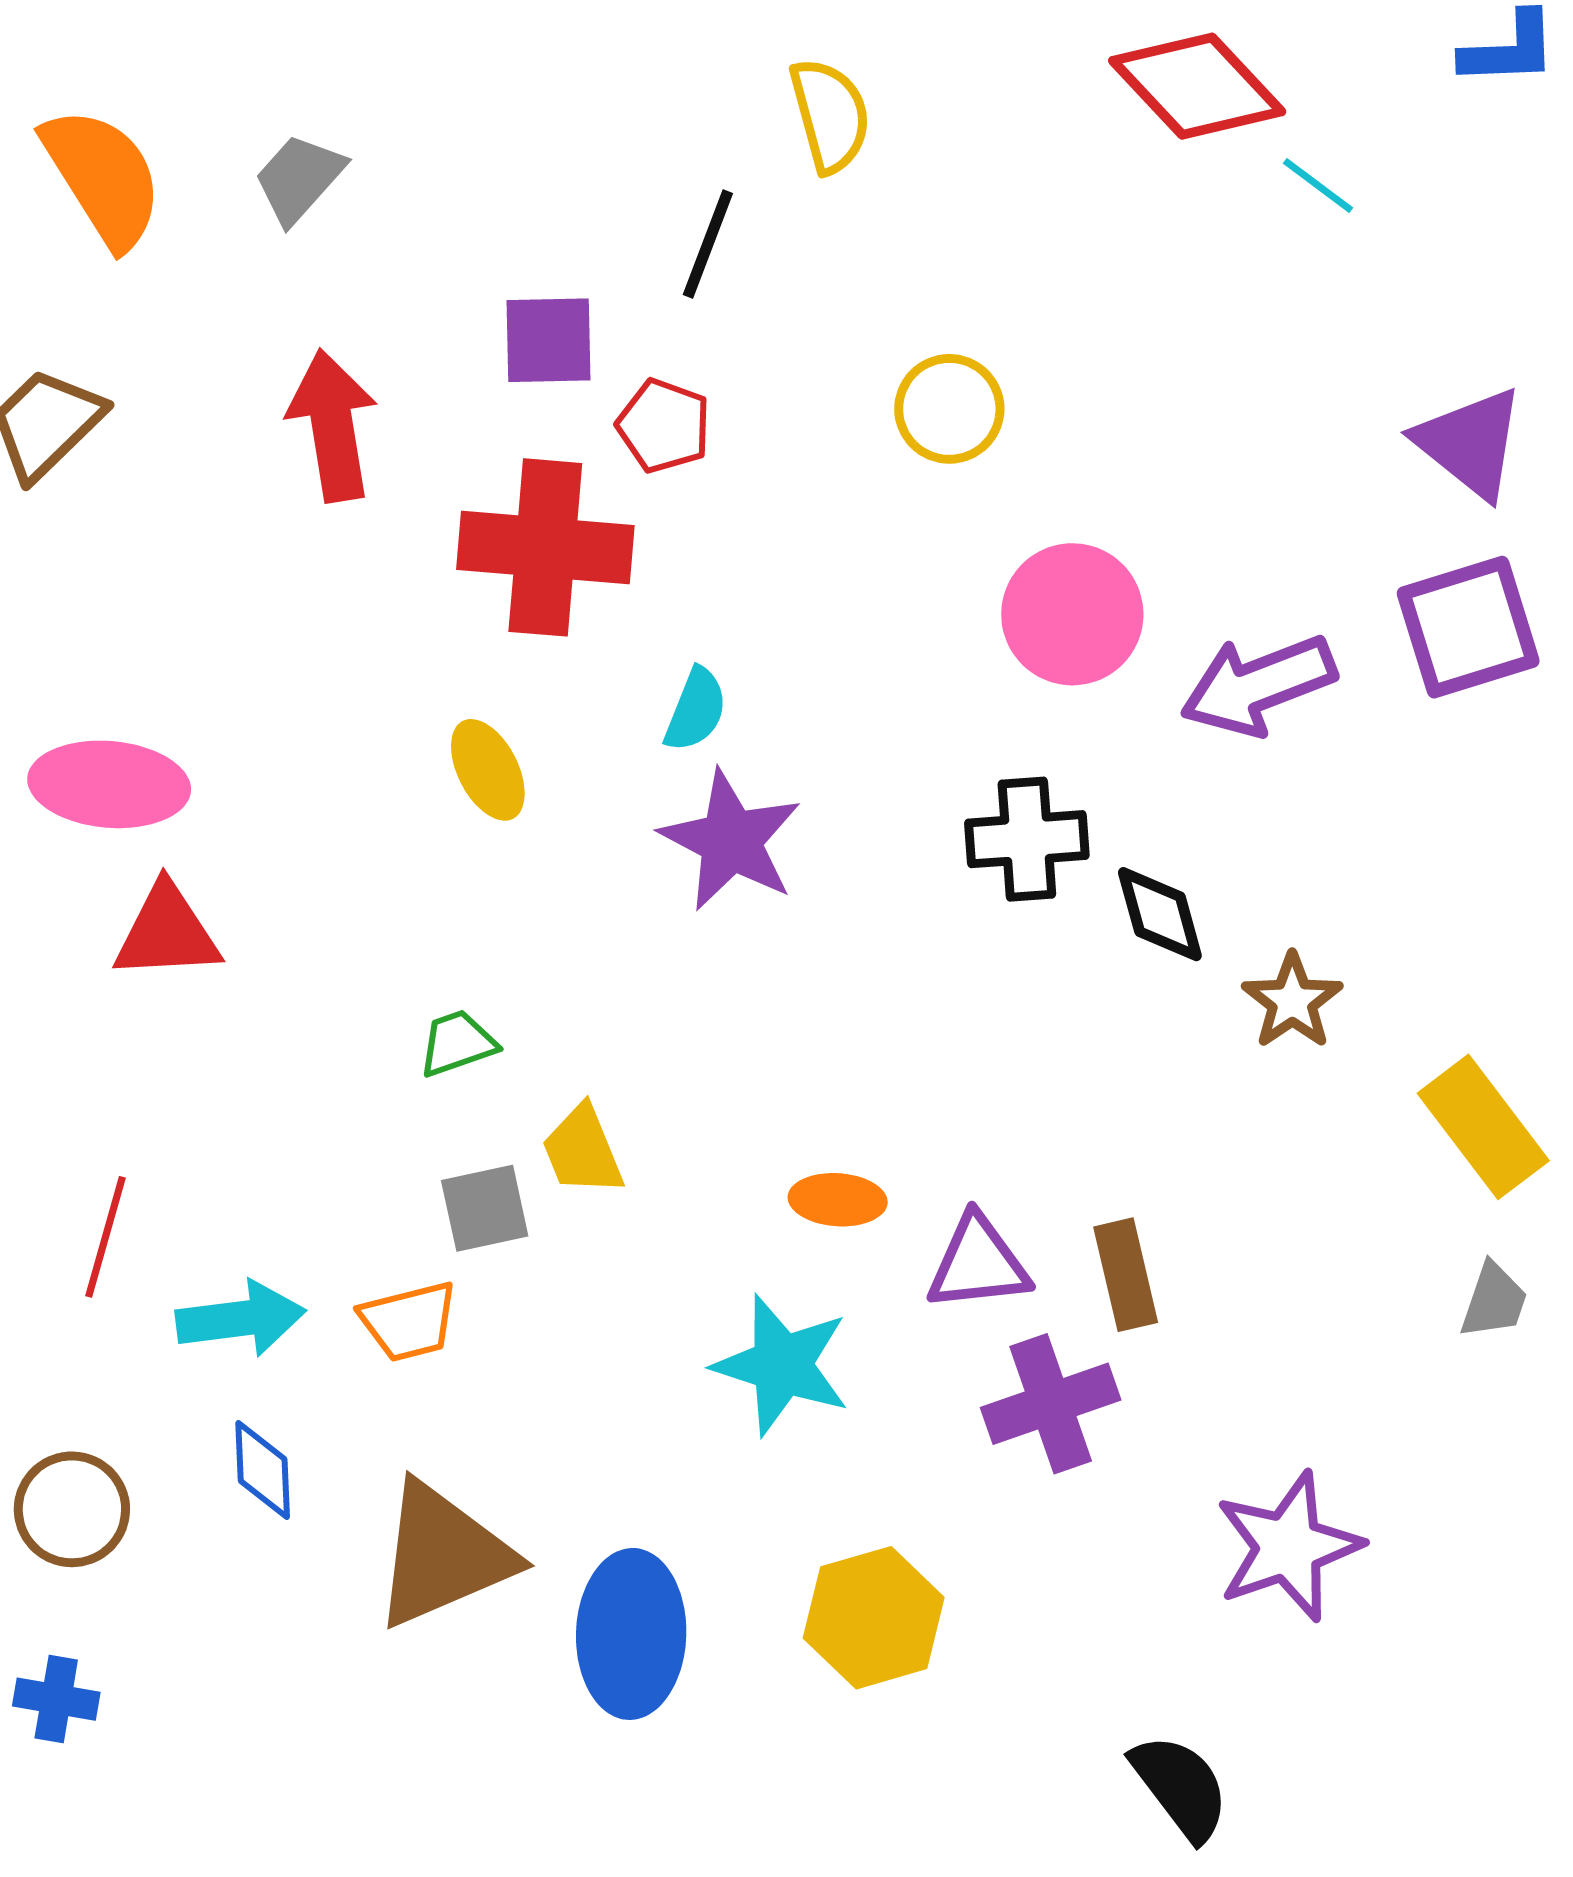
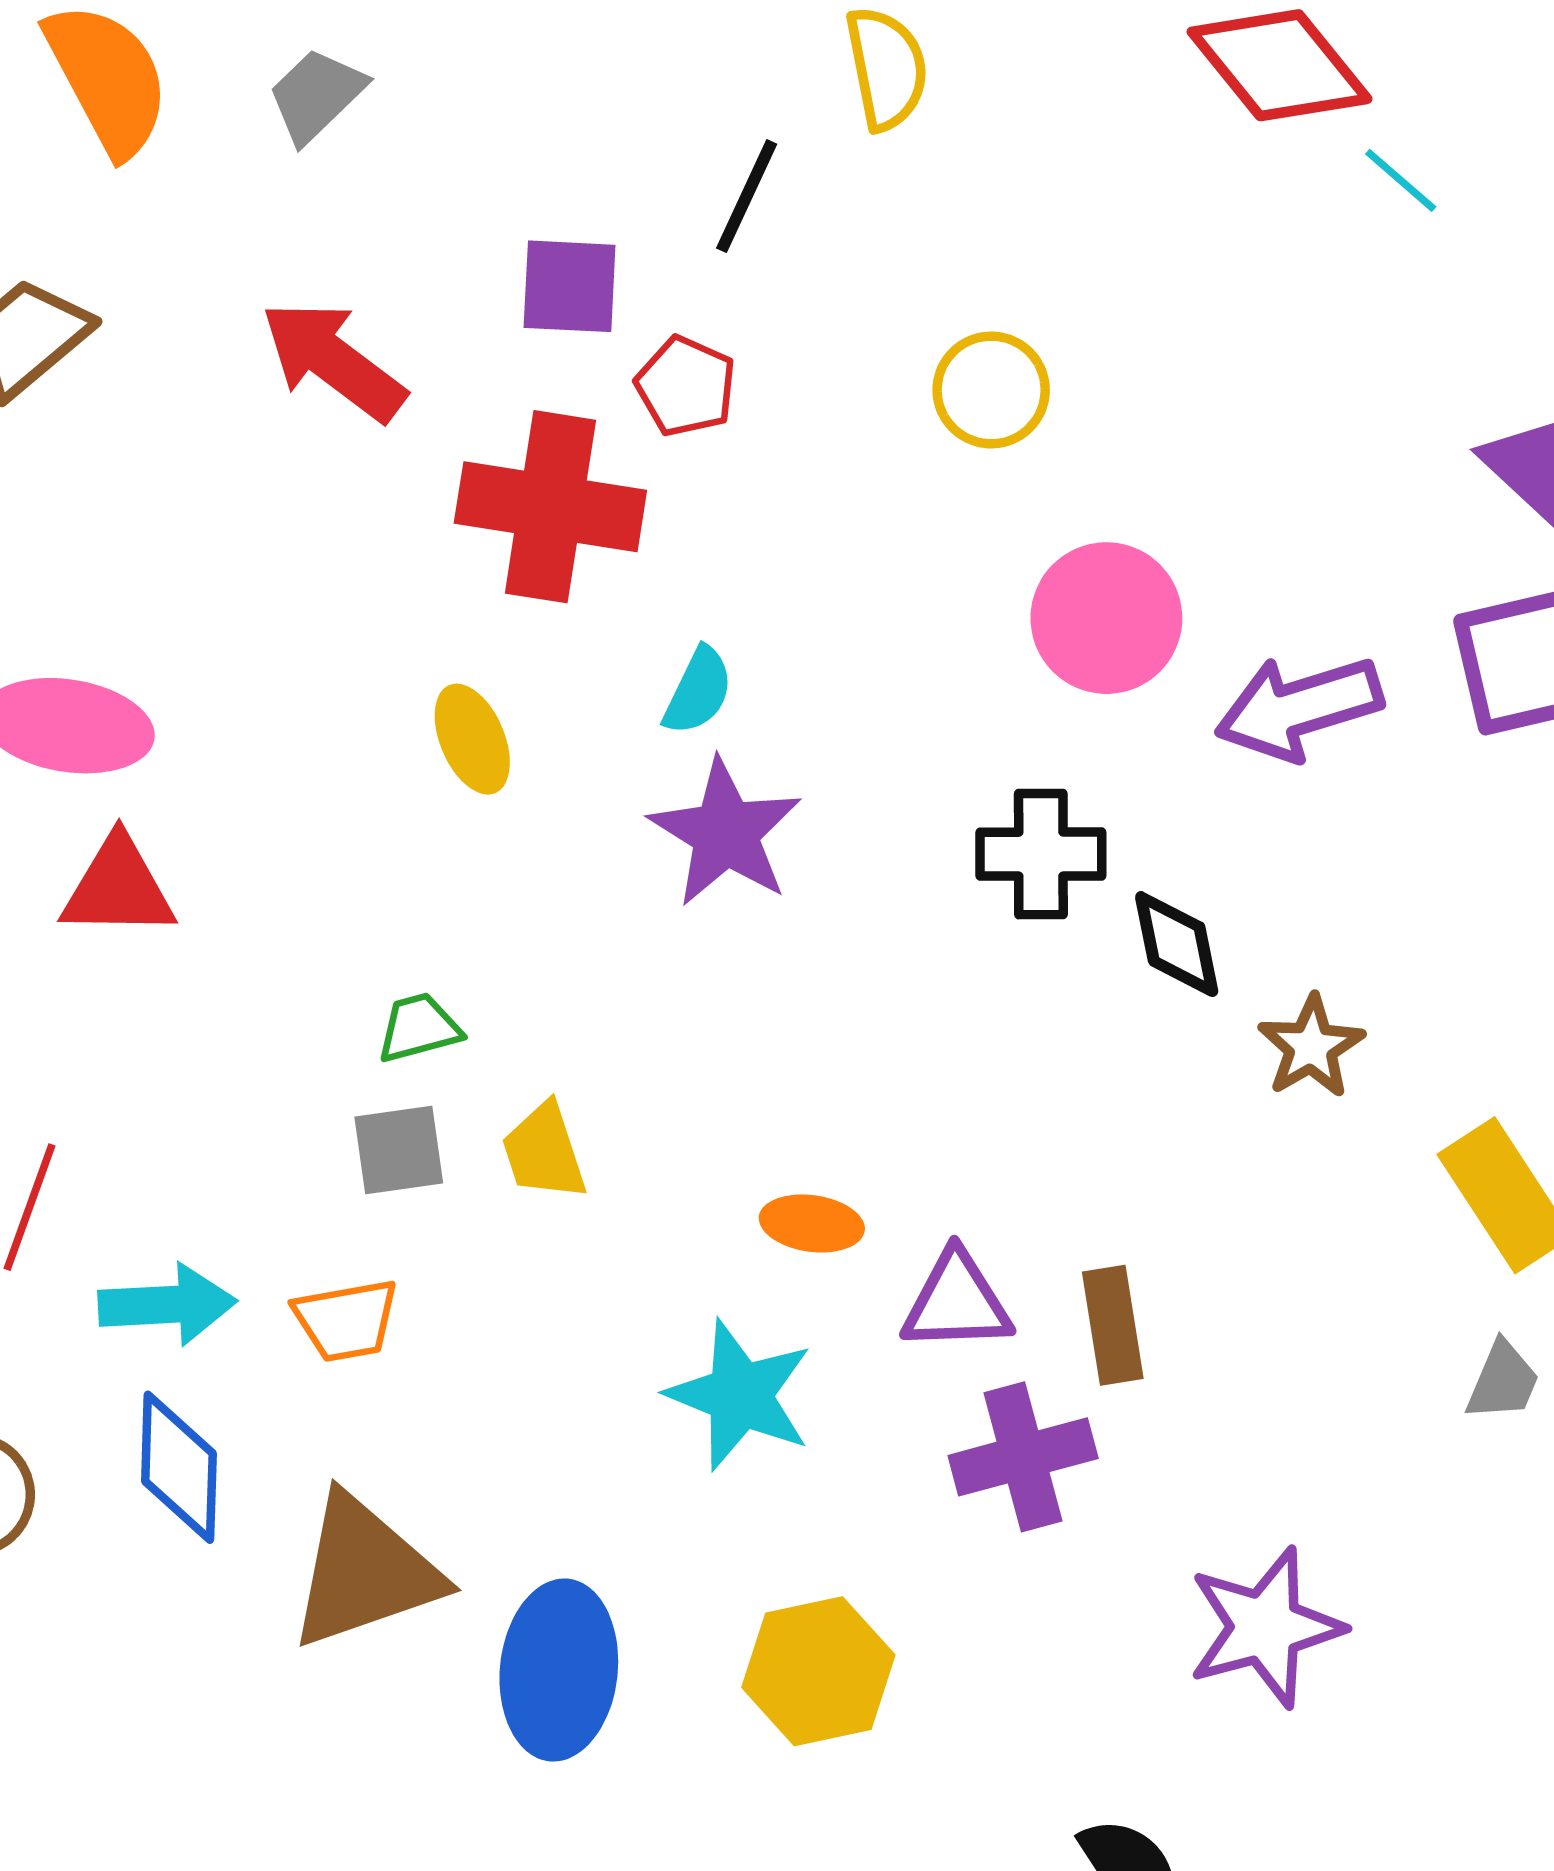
red arrow: (333, 426) -> (333, 361), turned -48
gray square: (485, 1208) -> (399, 1150), moved
blue diamond: (263, 1470) -> (179, 1467), size x1.4

